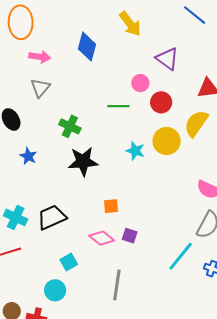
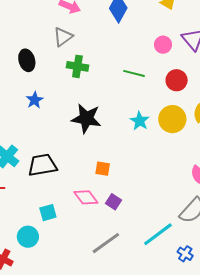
pink circle: (140, 83) -> (163, 45), moved
green cross: (70, 126) -> (77, 66), moved, turned -30
gray line: (117, 285) -> (106, 243), moved, turned 32

